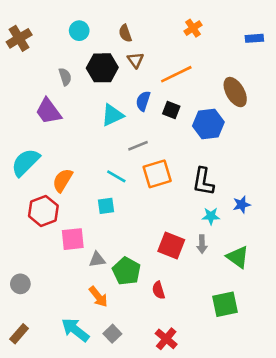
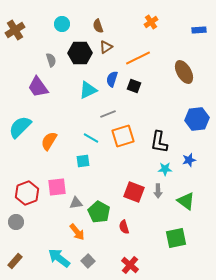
brown triangle: (135, 60) -> (106, 47), turned 32
blue hexagon: (208, 124) -> (197, 119), moved
red hexagon: (43, 211) -> (27, 193), moved

